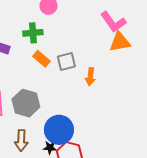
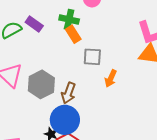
orange rectangle: (42, 59) -> (73, 34), moved
brown arrow: (21, 140) -> (68, 93), moved

